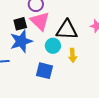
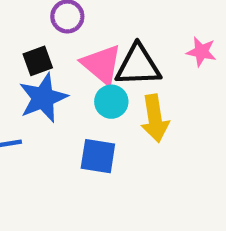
pink triangle: (40, 21) -> (102, 64), moved
yellow arrow: (73, 55) -> (155, 118), size x1.5

